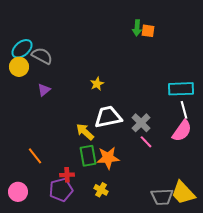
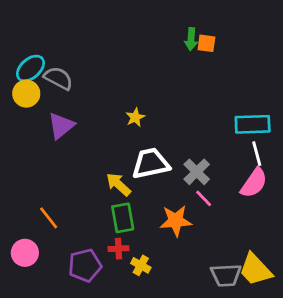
purple triangle: (44, 90) -> (61, 126), size x1.5
orange star: (108, 158) -> (176, 221), moved
red cross: (67, 175) -> (118, 249), moved
pink circle: (18, 192) -> (25, 253), moved

